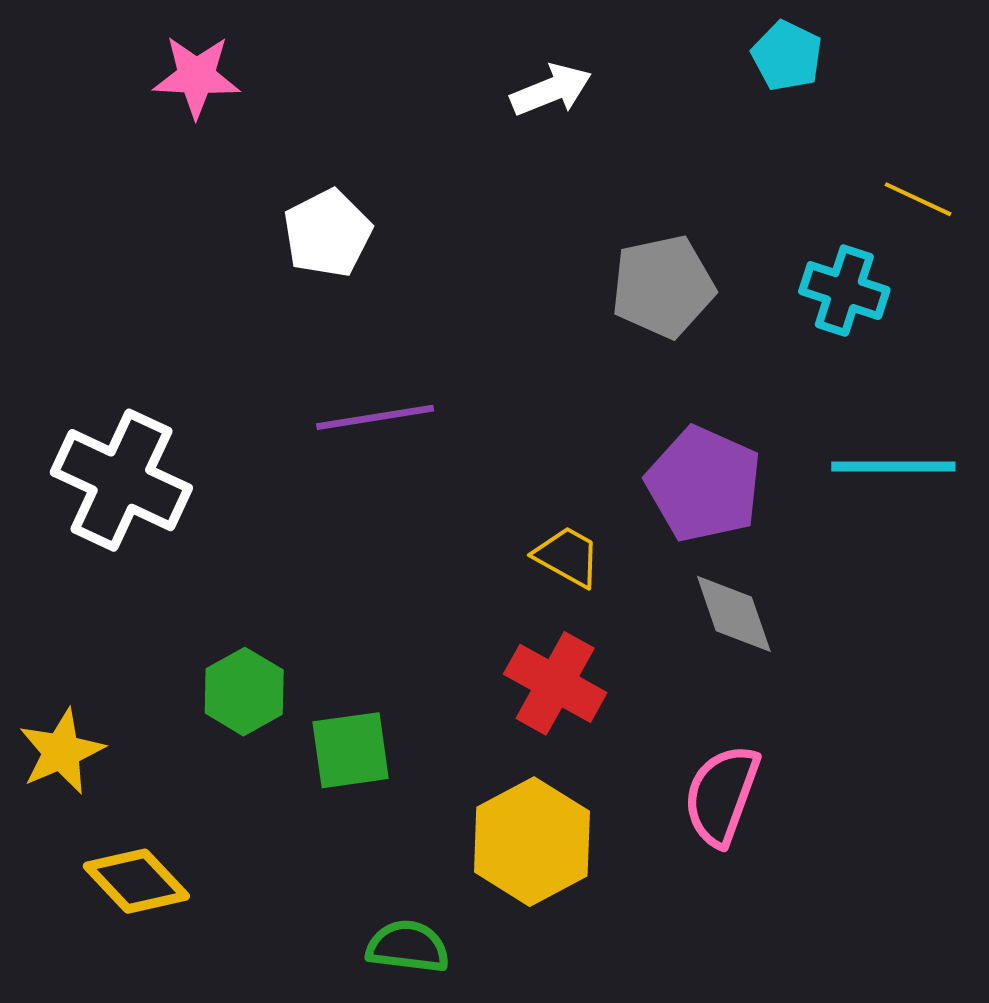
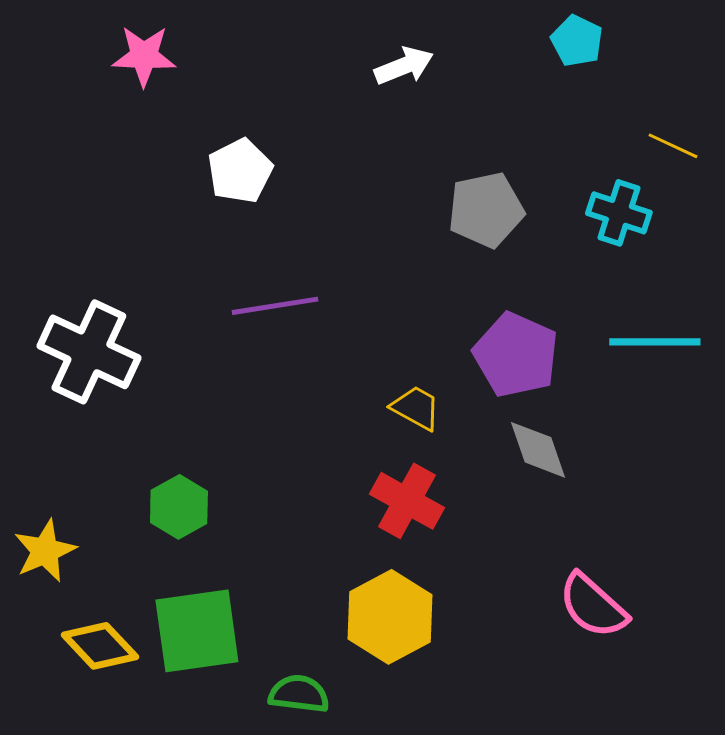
green square: (351, 750) -> (197, 631), moved, size x1.5
pink semicircle: (722, 795) -> (593, 606), moved, turned -68

